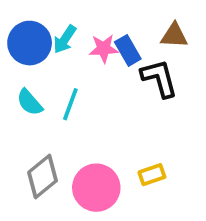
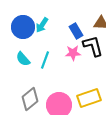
pink star: (104, 49) -> (73, 53), moved
yellow rectangle: (152, 175) -> (89, 98), size x1.6

